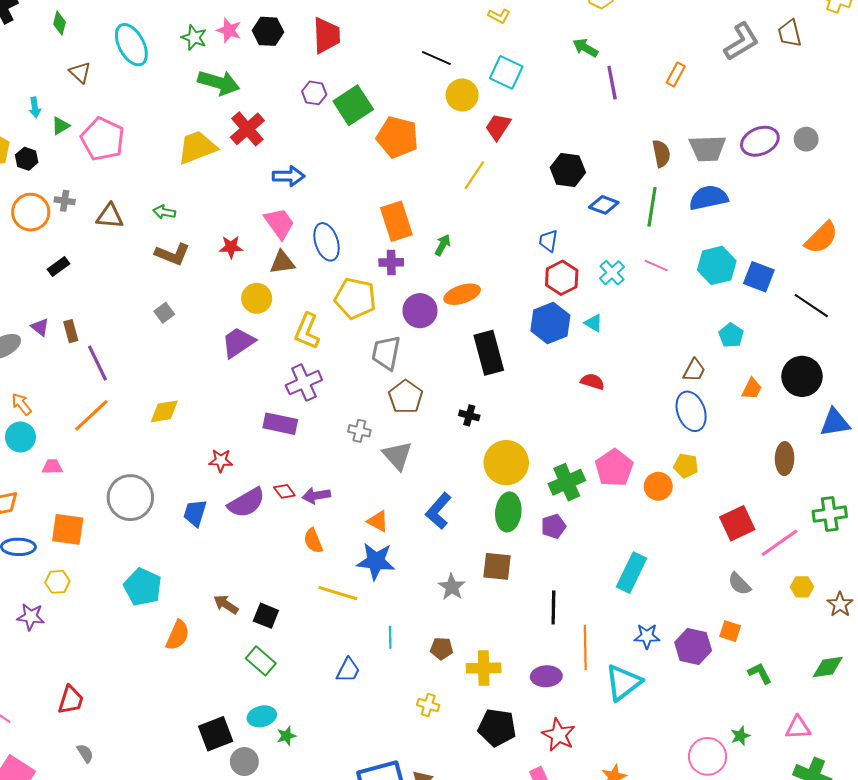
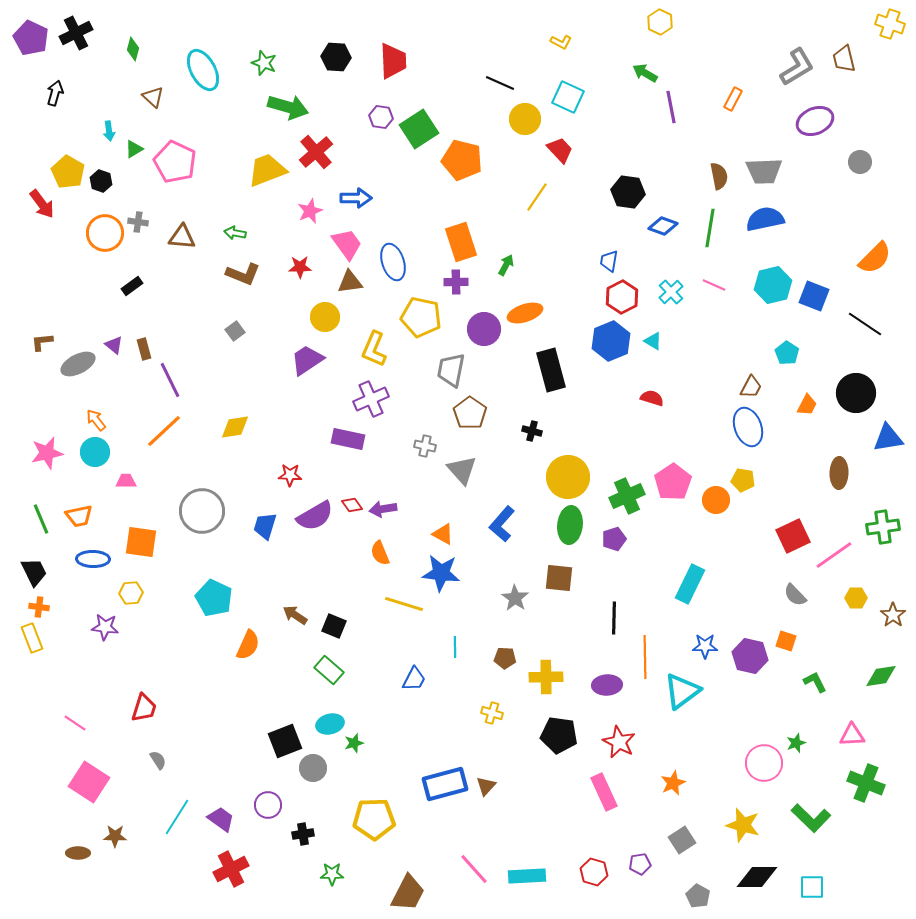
pink star: (229, 30) -> (310, 211), moved, turned 30
red trapezoid: (498, 127) -> (560, 150), turned 104
purple ellipse: (760, 141) -> (815, 121), moved

